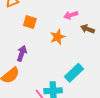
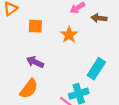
purple arrow: (22, 53) -> (35, 62), turned -70

